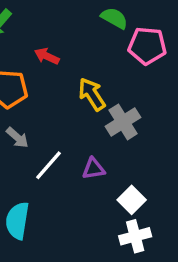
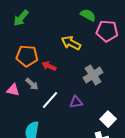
red arrow: (47, 56) -> (49, 66), moved
yellow arrow: (92, 94) -> (71, 43), moved, turned -30
white square: (132, 200) -> (108, 119), moved

